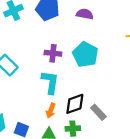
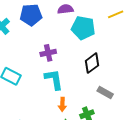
cyan pentagon: (85, 54) -> (83, 28), moved
black diamond: (75, 104) -> (92, 63), moved

